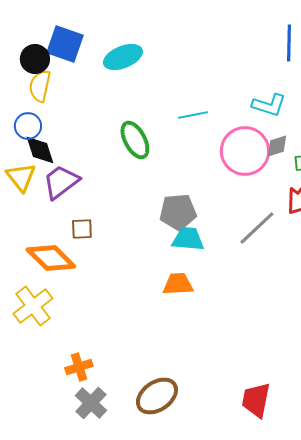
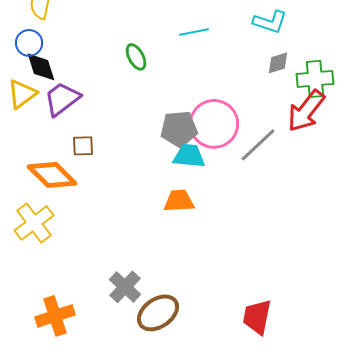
green ellipse: (135, 140) -> (136, 57), size x0.7
pink circle: (245, 151) -> (214, 124), moved
yellow triangle: (21, 177) -> (22, 94), turned 32
orange cross: (79, 367) -> (55, 316), moved, size x1.4
gray cross: (91, 403) -> (125, 287), moved

